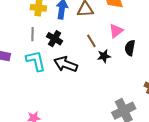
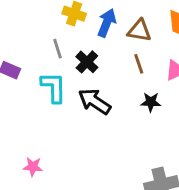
gray line: (33, 34) -> (58, 49), turned -32
brown line: (91, 41) -> (139, 64), moved

